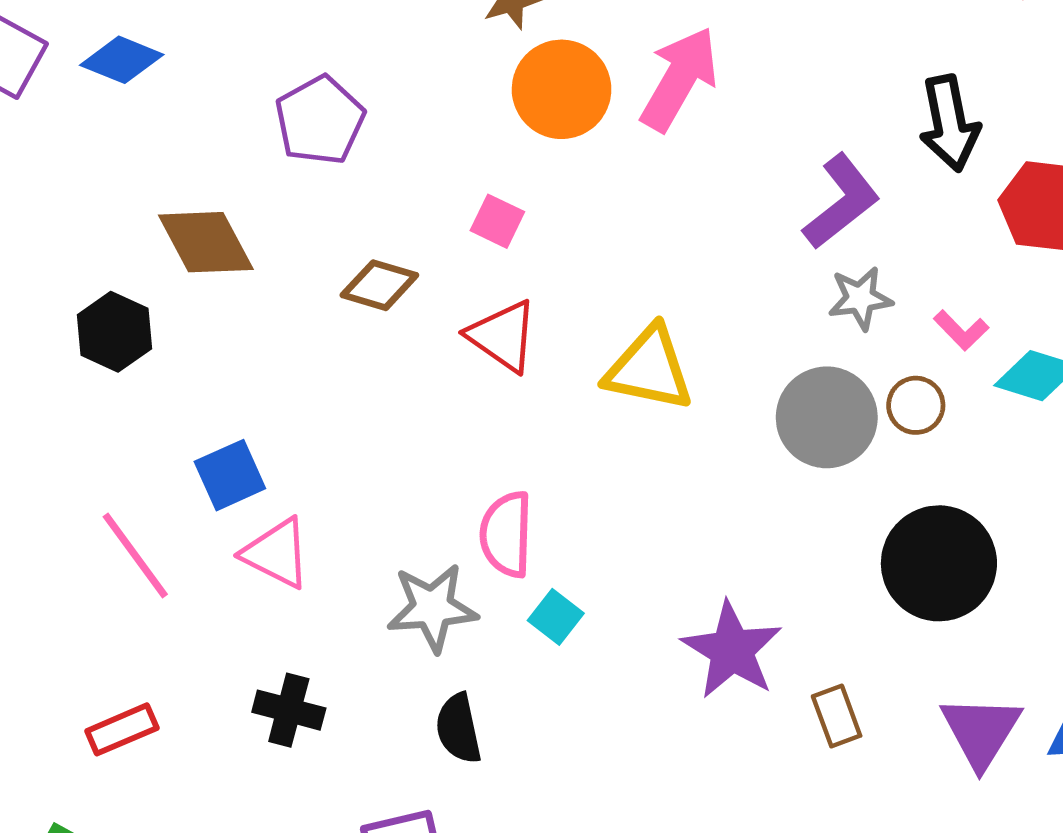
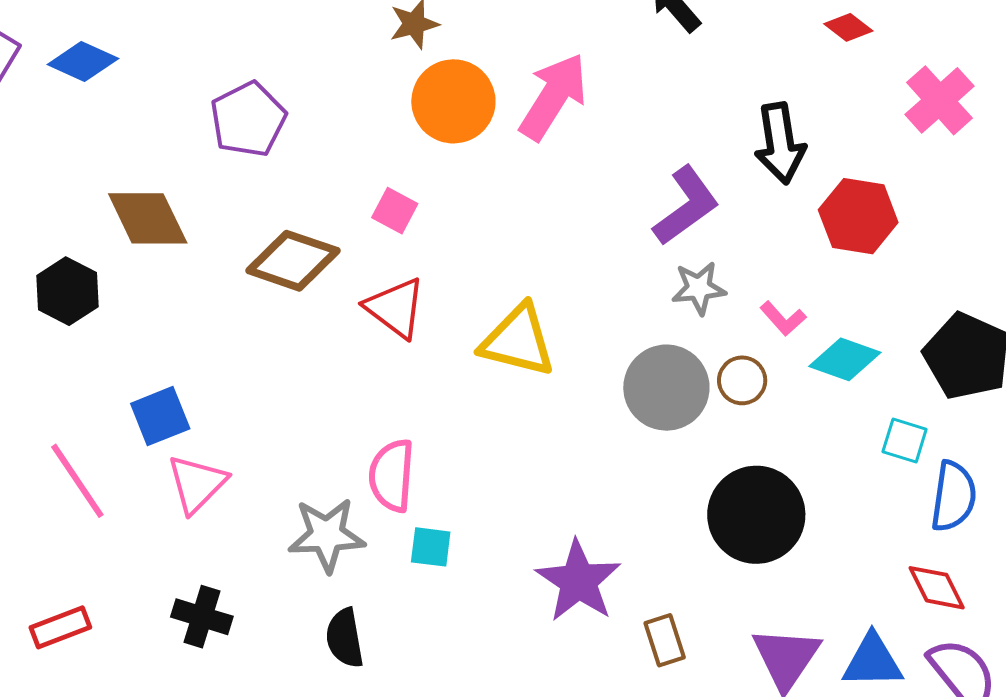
brown diamond: (379, 285) -> (293, 261), size x1.4
pink triangle: (276, 553) -> (197, 484), turned 46
cyan square: (556, 617) -> (431, 547), turned -33

